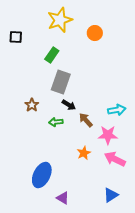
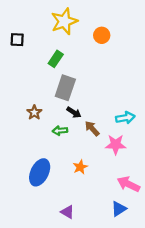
orange star: (84, 153) -> (80, 167), moved
pink arrow: (115, 159) -> (128, 184), moved
blue ellipse: (42, 175) -> (40, 172), moved

